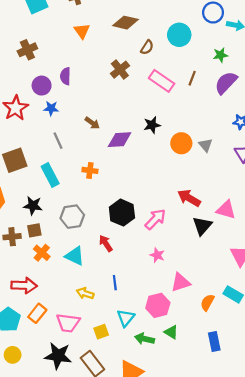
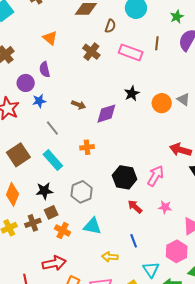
orange triangle: (82, 31) -> (50, 38), moved
red arrow: (106, 243) -> (135, 207), moved

